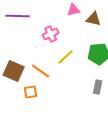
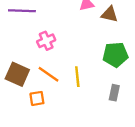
pink cross: (51, 34) -> (46, 41), moved
yellow line: (66, 57) -> (77, 77), moved, turned -54

